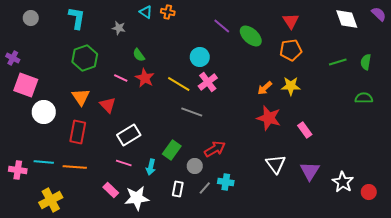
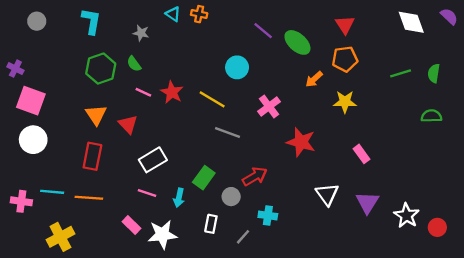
green semicircle: (139, 55) -> (134, 64), moved
pink cross: (208, 82) -> (269, 106), moved
orange arrow: (265, 88) -> (314, 79), moved
white circle: (44, 112) -> (33, 140), moved
red star: (269, 118) -> (301, 142), moved
gray line: (205, 188) -> (243, 237), moved

